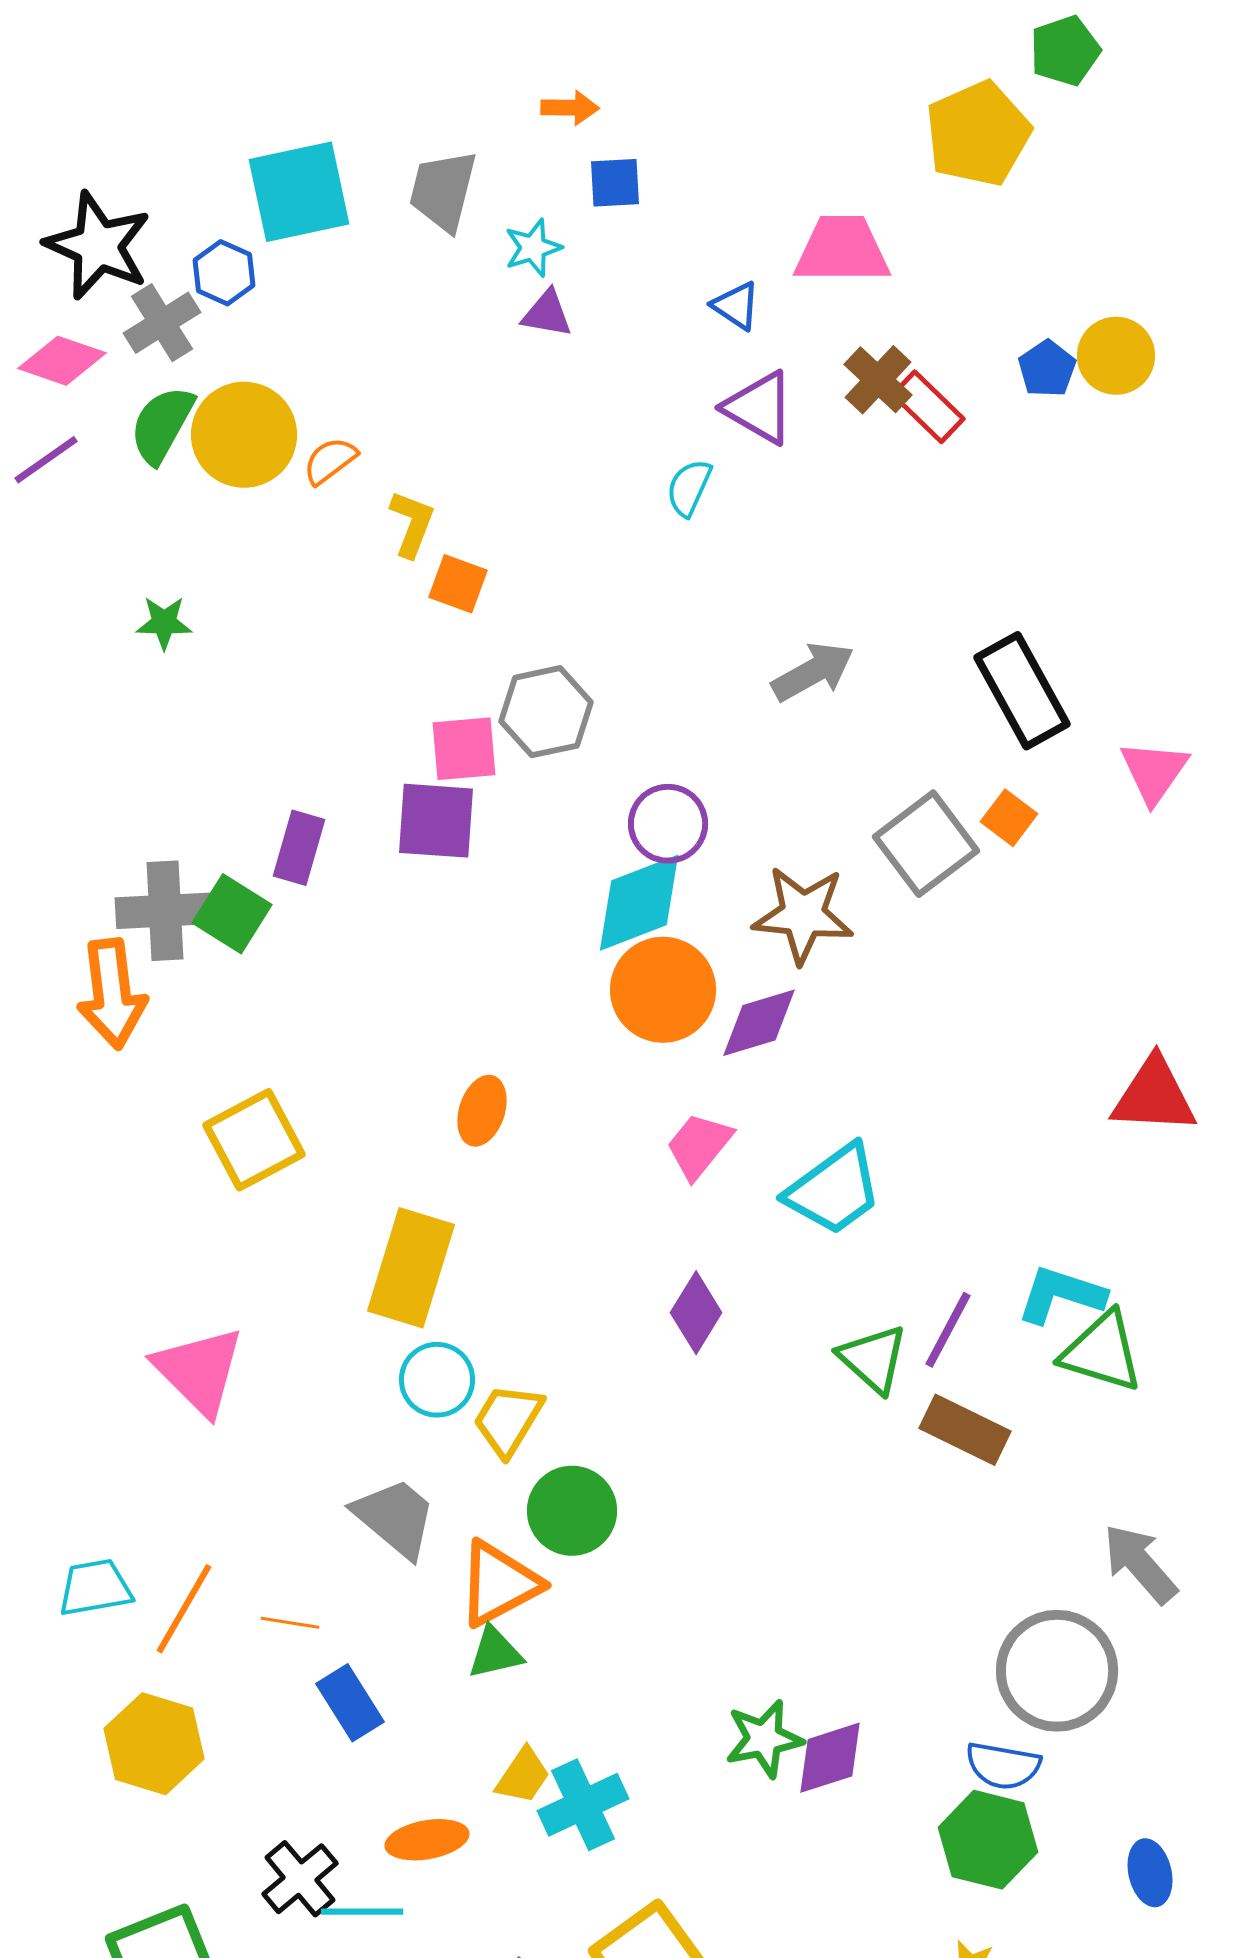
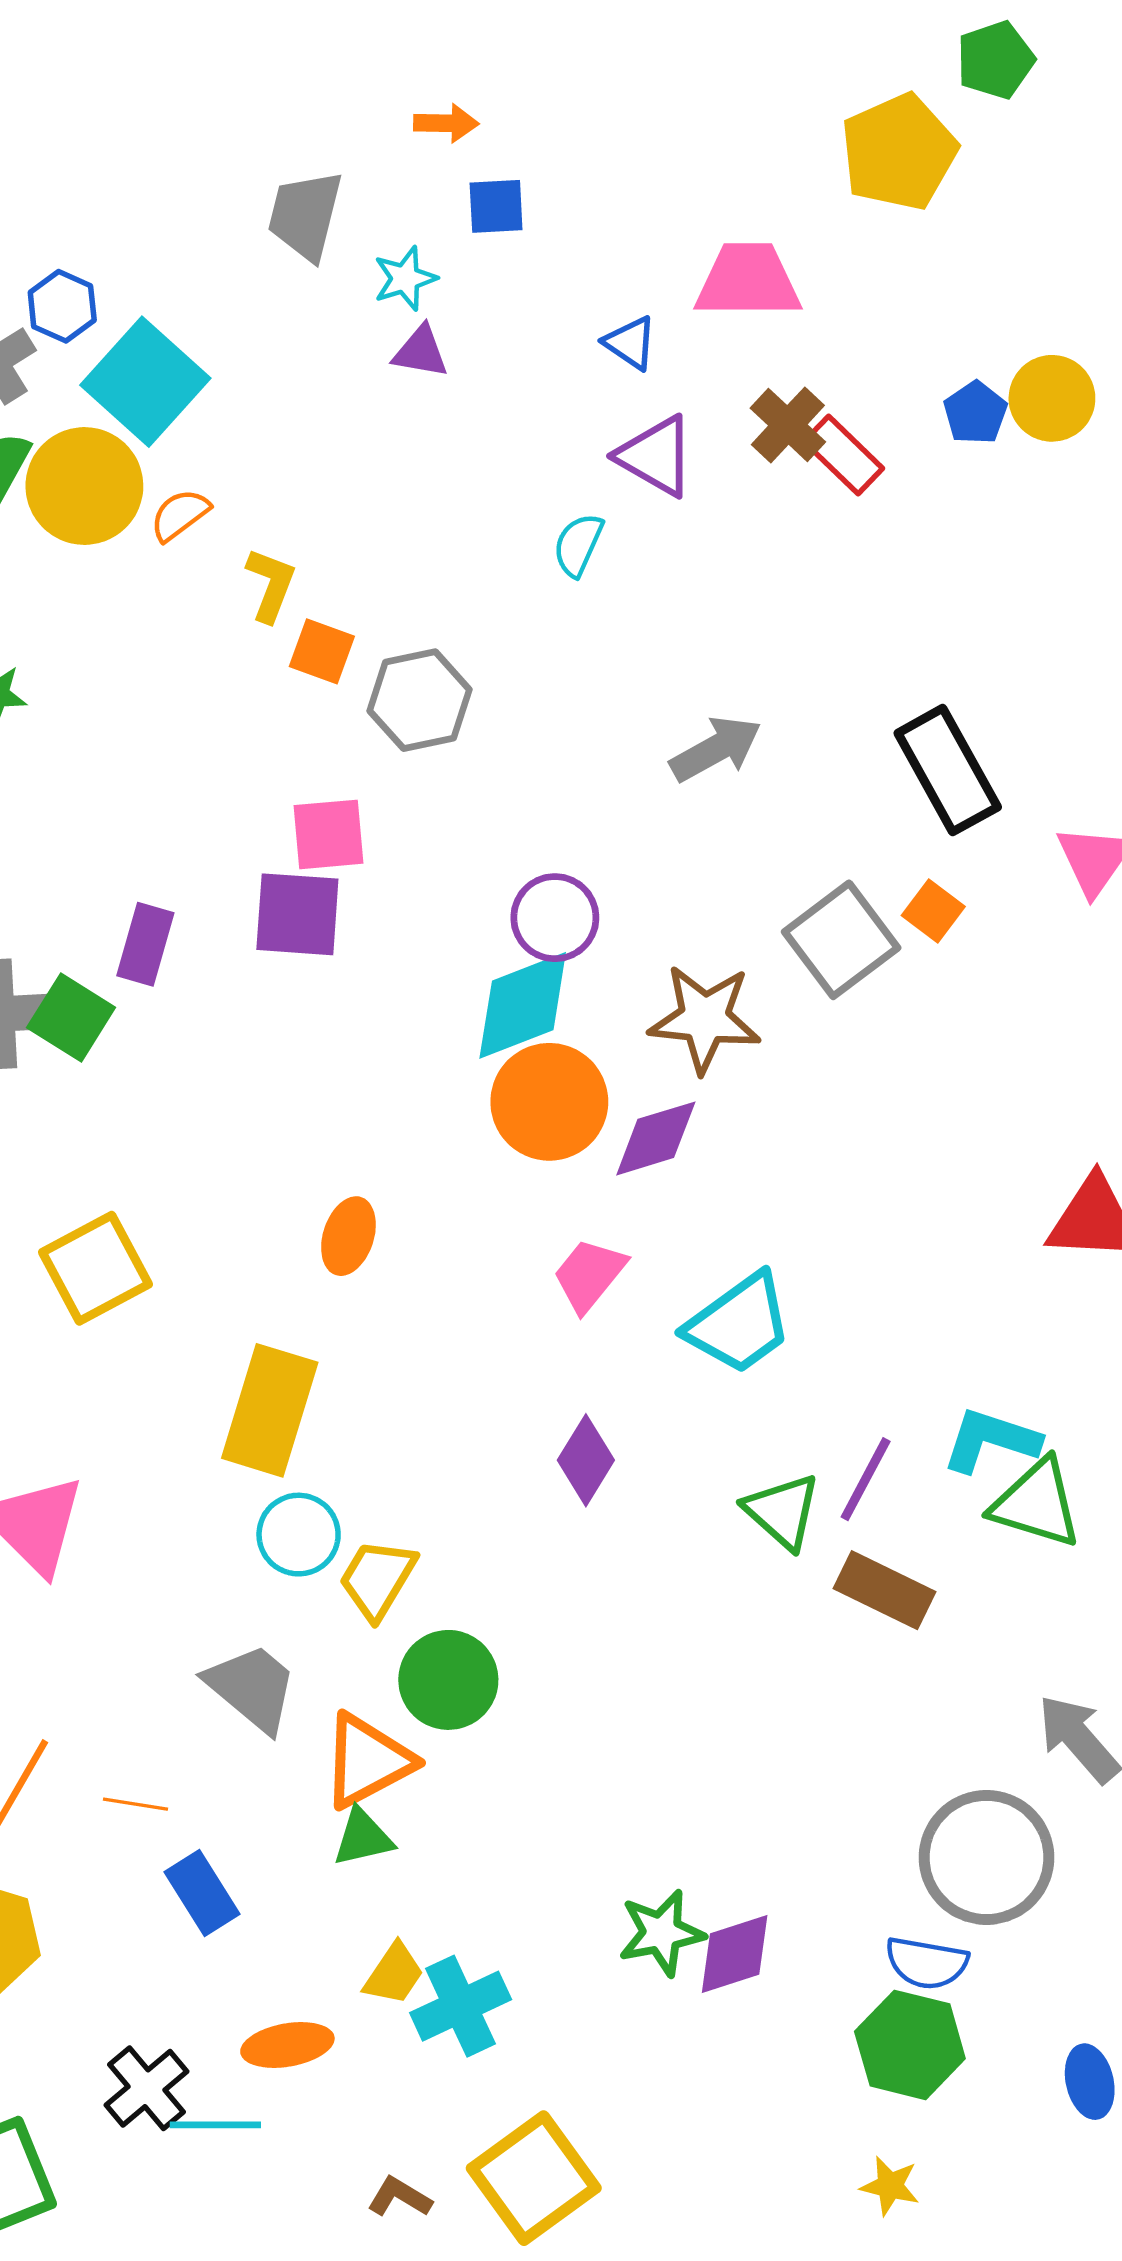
cyan square: (299, 192) -> (145, 382), moved, turned -36
gray hexagon: (546, 712) -> (419, 700), moved

